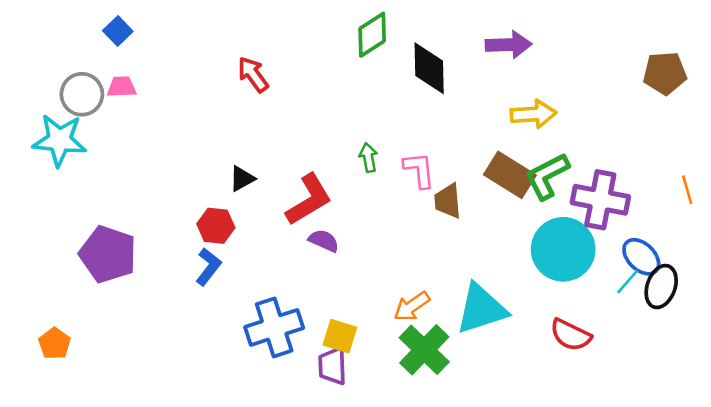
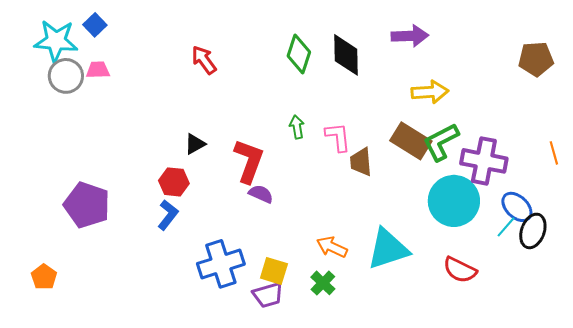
green diamond: (372, 35) -> (299, 54), moved, turned -39
cyan star: (60, 140) -> (56, 41), moved
red L-shape: (309, 200) -> (249, 161), turned -39
orange arrow: (412, 306) -> (332, 247), turned 60
green cross: (424, 350) -> (323, 283), moved, size x0.6
purple trapezoid: (332, 366) -> (268, 295), turned -104

